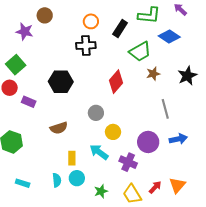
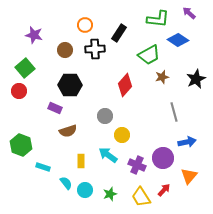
brown circle: (45, 15) -> (65, 50), moved
orange circle: (91, 21) -> (85, 25), moved
black rectangle: (120, 28) -> (119, 33), moved
purple rectangle: (29, 102) -> (55, 108), moved
purple circle: (148, 142) -> (163, 158), moved
cyan circle: (77, 178) -> (85, 190), moved
cyan semicircle: (57, 180) -> (66, 183), turned -32
cyan rectangle: (23, 183) -> (43, 167), moved
orange triangle: (177, 185) -> (189, 176), moved

